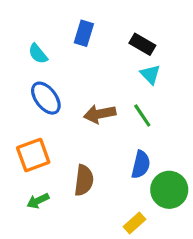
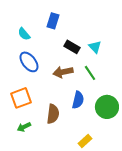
black rectangle: (142, 44) -> (72, 47), moved
blue semicircle: (141, 164) -> (78, 100), moved
green circle: (169, 190) -> (107, 107), moved

